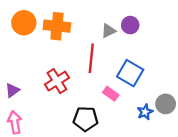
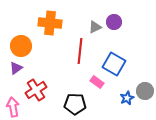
orange circle: (24, 23) -> (21, 46), moved
red cross: (57, 81) -> (36, 90), moved
purple triangle: (12, 90) -> (16, 68), moved

